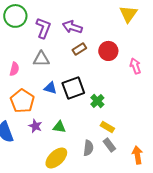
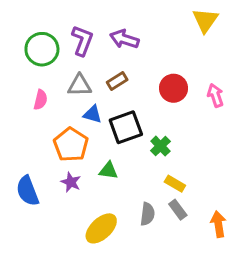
green circle: (15, 16) -> (42, 49), moved
brown rectangle: (79, 49) -> (117, 81), moved
red circle: (108, 51) -> (174, 88), moved
blue triangle: (50, 88) -> (93, 114), moved
orange pentagon: (22, 101) -> (71, 145), moved
green triangle: (59, 127) -> (108, 171), moved

